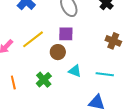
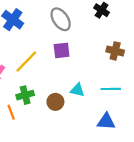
brown circle: (58, 52) -> (55, 102), moved
green cross: (44, 80) -> (25, 95), moved, turned 35

